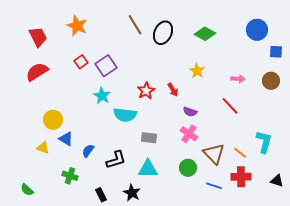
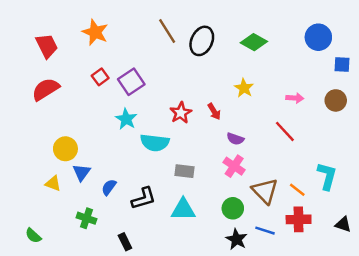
blue triangle: (66, 139) -> (82, 172), turned 35
black star: (132, 193) -> (237, 239), moved

